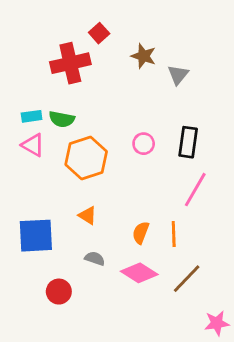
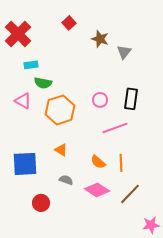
red cross: (70, 63) -> (18, 34), moved, turned -32
cyan rectangle: (32, 116) -> (31, 65), moved
pink line: (195, 190) -> (115, 128), moved, turned 40
orange semicircle: (141, 233) -> (98, 162), turned -70

